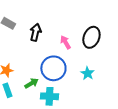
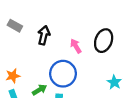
cyan star: (87, 73) -> (114, 82), moved

